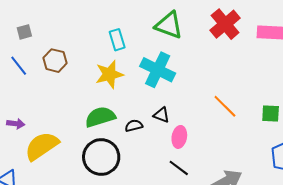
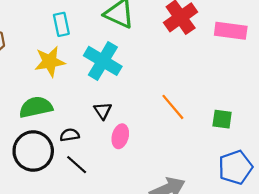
black triangle: (161, 115) -> (103, 111), turned 30
black semicircle: (134, 126) -> (70, 135), moved
black line: (179, 168) -> (77, 165), moved

